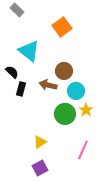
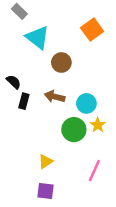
orange square: (62, 27) -> (92, 30), moved
cyan triangle: (29, 51) -> (38, 38), moved
brown circle: (64, 71) -> (61, 63), moved
purple square: (40, 168) -> (45, 191), turned 35

